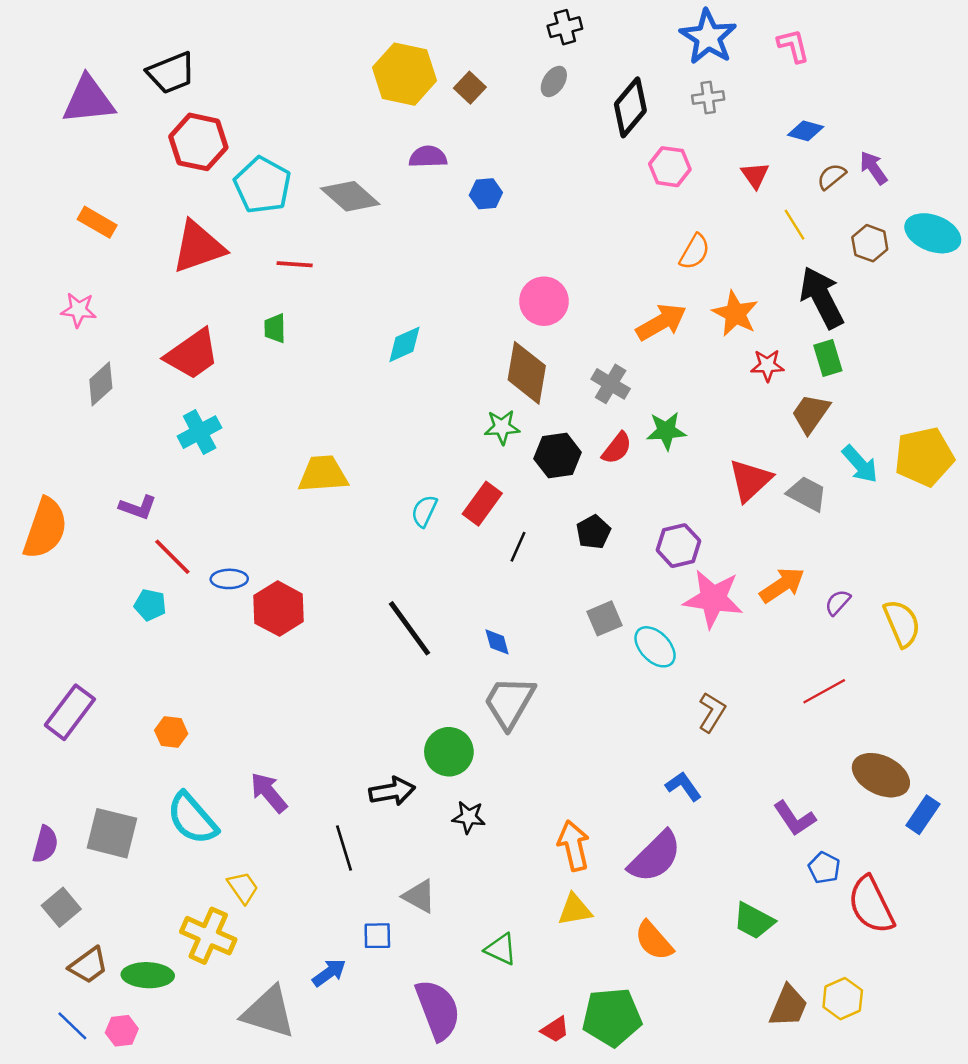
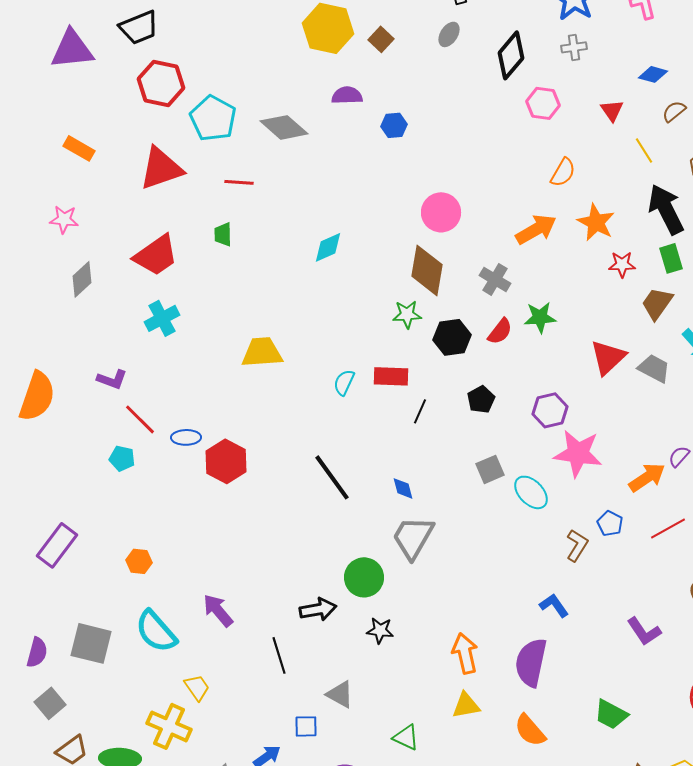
red rectangle: (482, 504) -> (391, 376), turned 56
orange arrow: (782, 585) -> (647, 477), moved
purple semicircle: (655, 857) -> (531, 662), turned 147
blue pentagon: (824, 868) -> (610, 523), moved

